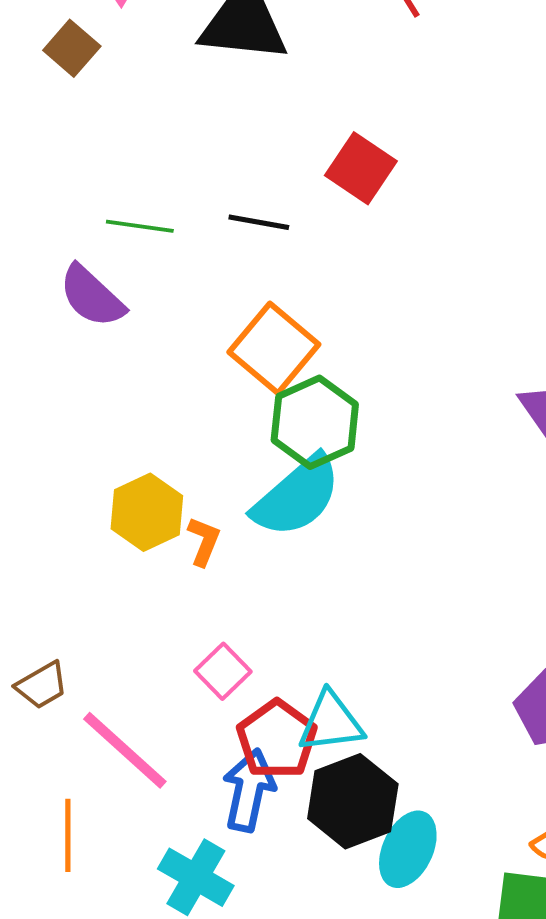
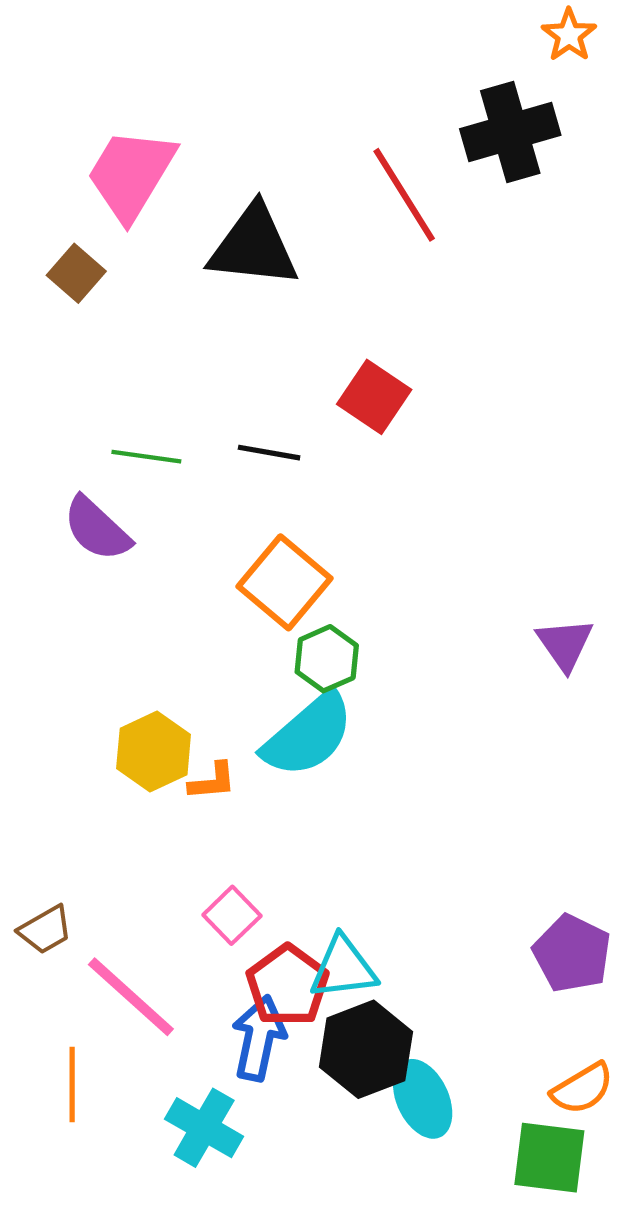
green hexagon: (315, 422) -> (327, 659), size x0.7
orange L-shape: (204, 541) -> (212, 781), turned 63
cyan ellipse: (408, 849) -> (423, 1099), turned -50

